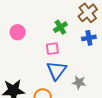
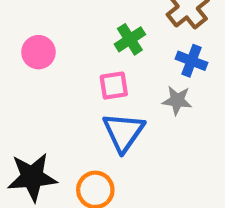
blue cross: (89, 38) -> (191, 61), turned 32
gray star: (79, 82) -> (177, 100), moved

